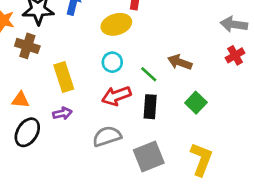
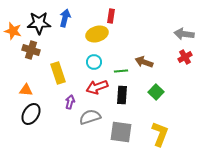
green line: (149, 74) -> (121, 71), turned -48
purple arrow: (62, 113) -> (70, 102), moved, turned -64
gray square: (149, 157) -> (121, 132), turned 30

